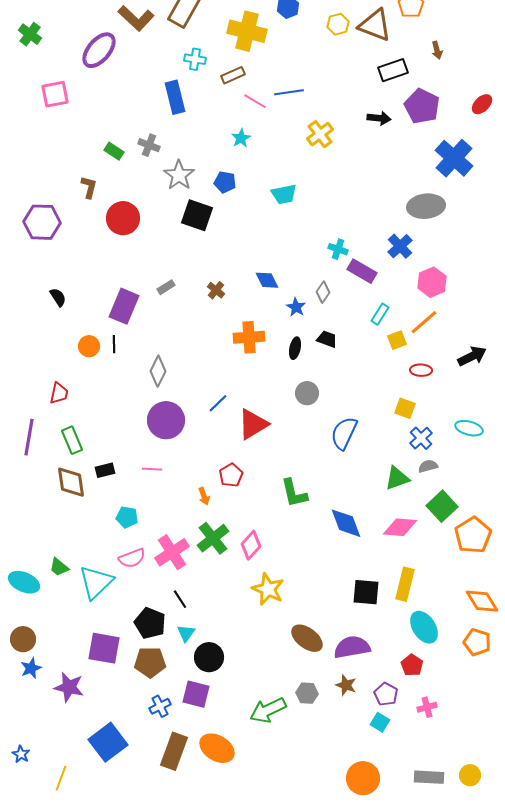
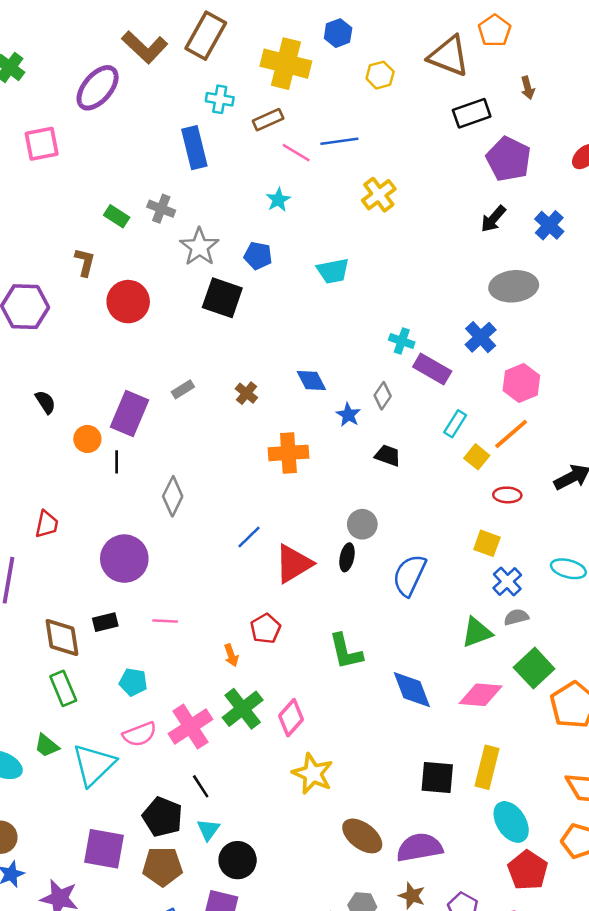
yellow hexagon: (338, 24) -> (380, 75), moved
black arrow: (379, 118) -> (493, 219), moved, turned 125
blue cross: (454, 158) -> (549, 225), size x0.6
yellow square: (397, 340) -> (477, 457), turned -30
orange circle: (89, 346) -> (87, 439), moved
black ellipse: (295, 348) -> (347, 557), moved
purple circle: (166, 420) -> (124, 559), moved
green rectangle: (72, 440) -> (63, 688), moved
red pentagon: (412, 665) -> (528, 870), moved, size x1.4

